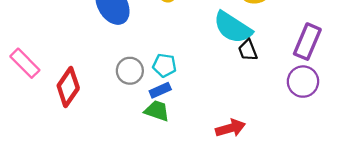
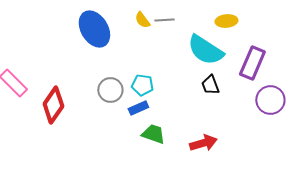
purple rectangle: (307, 42) -> (252, 63), moved
black trapezoid: (248, 50) -> (210, 85), moved
green trapezoid: (157, 111) -> (153, 134), moved

